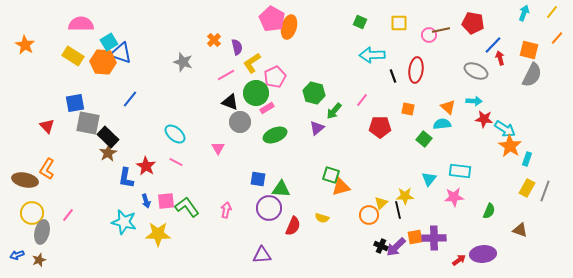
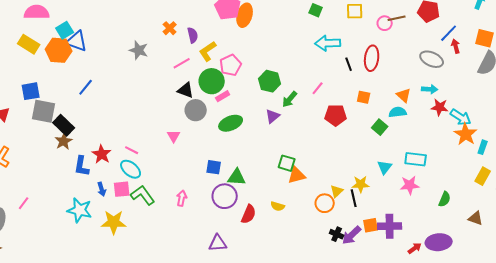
cyan ellipse: (175, 134) -> (131, 169), moved

